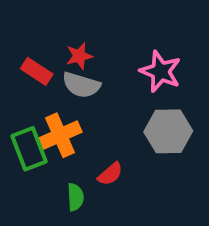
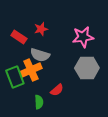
pink star: (160, 71) -> (83, 37), turned -30
gray semicircle: (81, 85) -> (40, 55), moved

